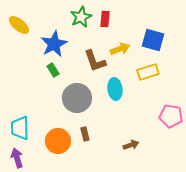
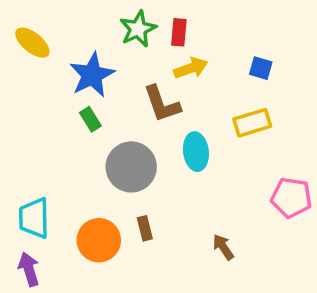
blue square: (153, 40) -> (261, 68), size x0.6
yellow arrow: (120, 49) -> (191, 68), moved
brown arrow: (131, 145) -> (223, 247), turned -105

